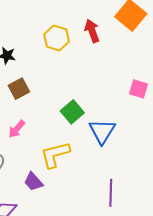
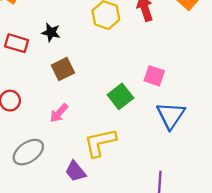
pink square: (138, 89) -> (154, 76), moved
blue triangle: (102, 131) -> (171, 115), moved

